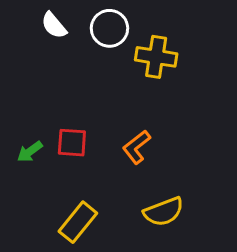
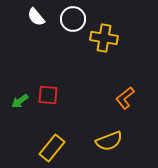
orange L-shape: (137, 147) -> (125, 98), moved

